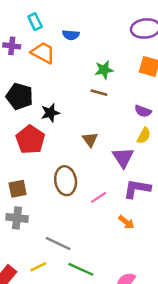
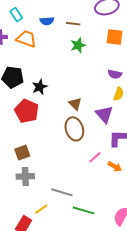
brown line: (99, 93) -> (73, 24), moved
brown ellipse: (66, 181) -> (74, 129), moved
pink line: (99, 197) -> (95, 157), moved
yellow line: (38, 267) -> (41, 209), moved

